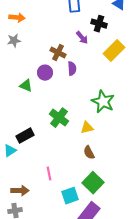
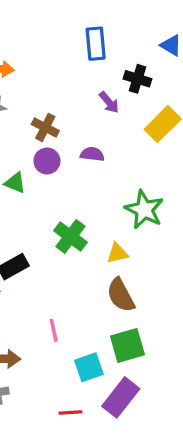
brown cross: (58, 53) -> (45, 127), moved
purple semicircle: (72, 69) -> (92, 154), turned -80
brown semicircle: (89, 153) -> (121, 295), size x1.5
green square: (93, 183) -> (127, 345), turned 30

